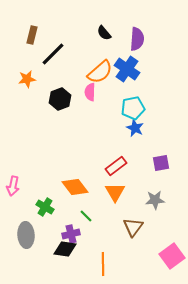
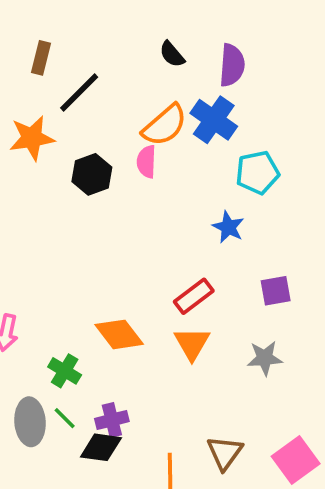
orange star: (27, 79) -> (32, 138), size x1.4
cyan pentagon: (133, 108) -> (257, 173), moved
green line: (86, 216) -> (65, 418), moved
brown triangle: (133, 227) -> (225, 453), moved

